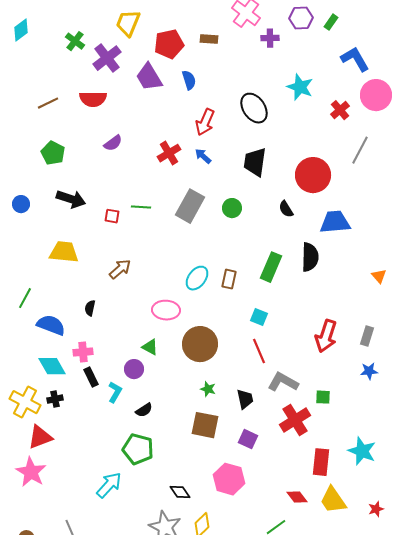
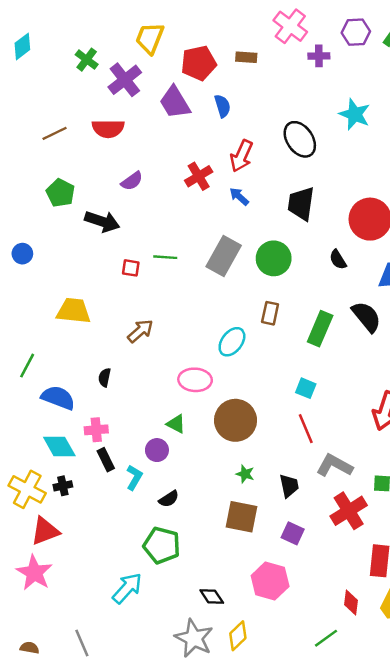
red cross: (169, 153) -> (199, 176), moved
black arrow: (71, 199) -> (102, 221), moved
green circle: (232, 208) -> (274, 258), size x1.5
black semicircle: (310, 257) -> (366, 317), turned -40
brown rectangle: (229, 279) -> (270, 313), moved
red diamond: (297, 497) -> (351, 602), turned 45

